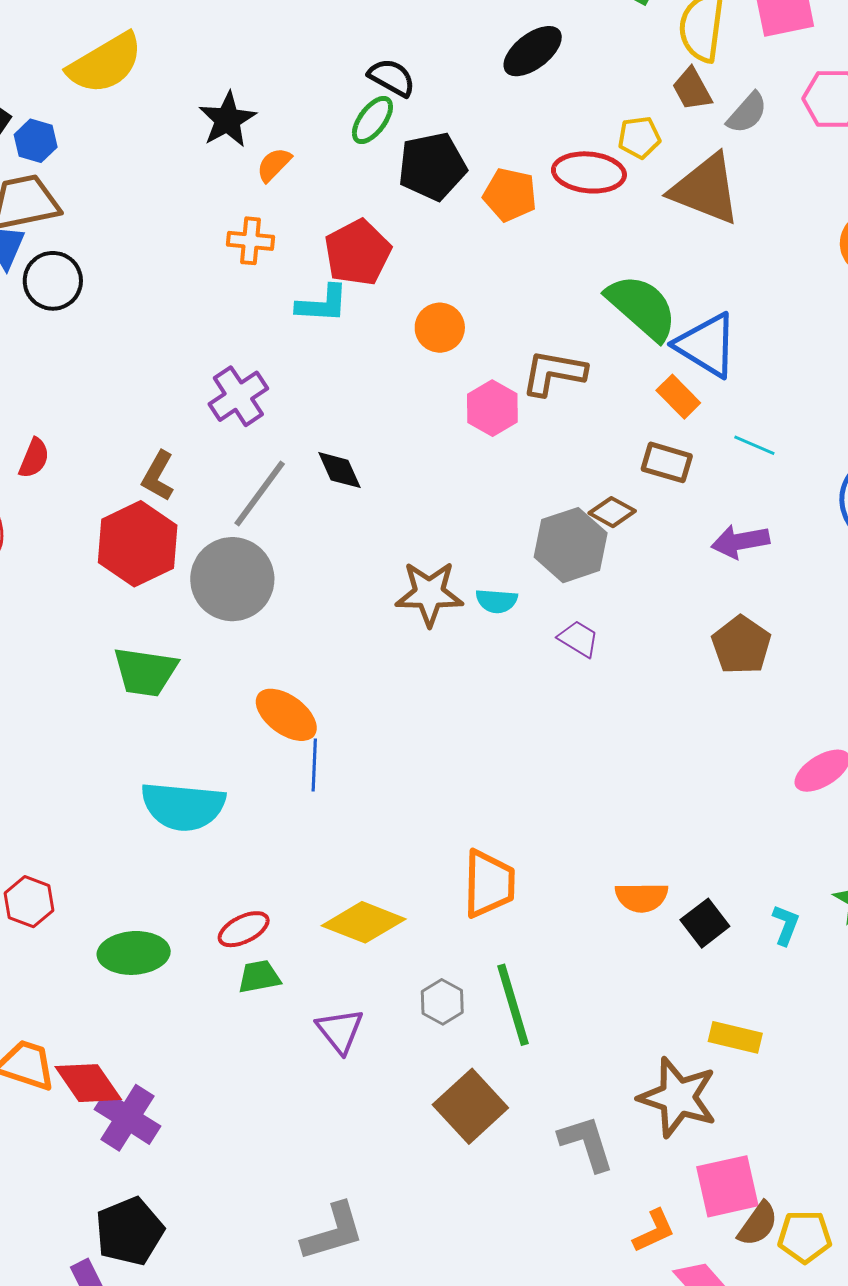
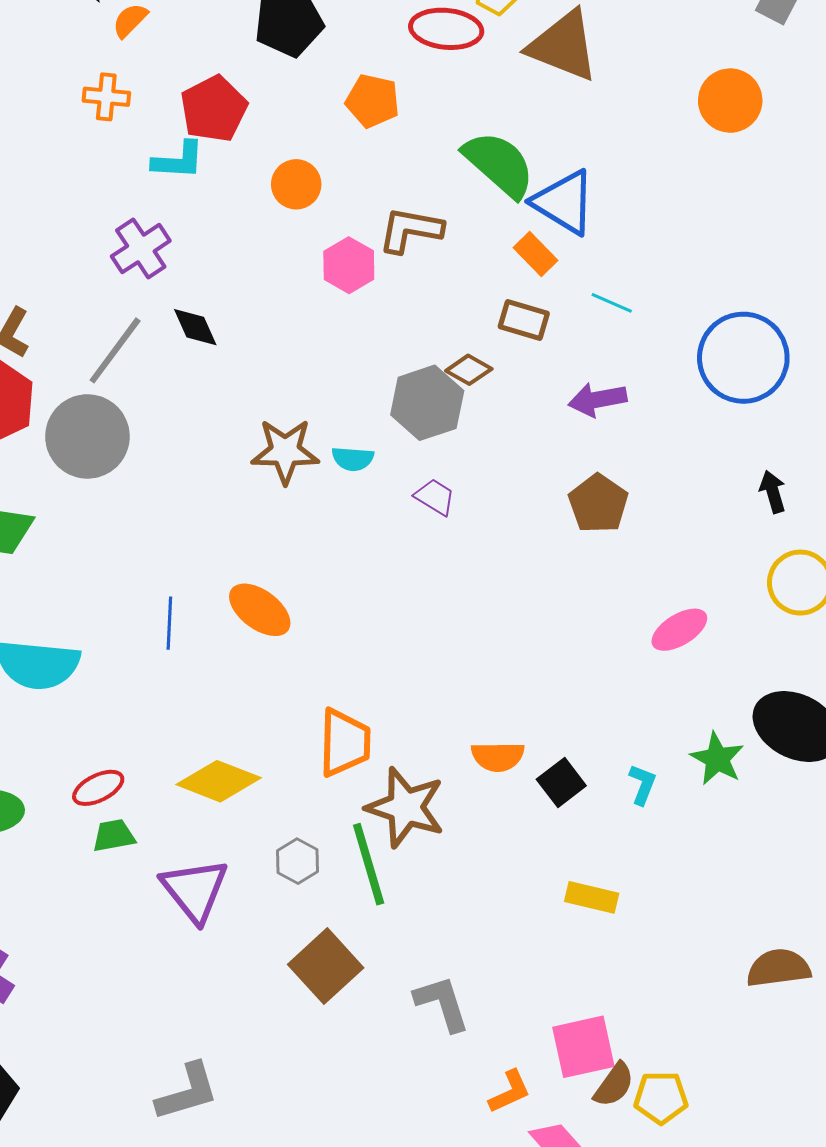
orange pentagon: (510, 195) -> (373, 101), moved
purple cross: (238, 396) -> (141, 249), moved
orange ellipse: (286, 715) -> (260, 610), moved
purple triangle: (340, 1031) -> (195, 890), size x1.4
brown star: (678, 1097) -> (406, 807), moved

